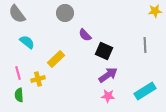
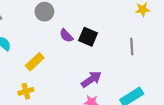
black square: (104, 51) -> (88, 37), moved
yellow cross: (38, 79) -> (26, 91), moved

